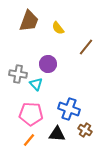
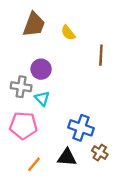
brown line: (86, 47) -> (101, 55), turned -36
purple circle: (48, 64) -> (41, 69), moved
pink pentagon: (31, 114) -> (23, 126), moved

